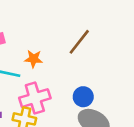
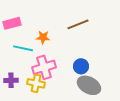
brown line: (79, 42) -> (78, 24), turned 30

